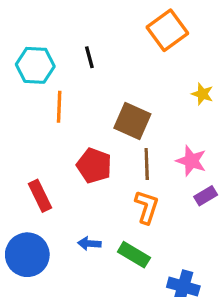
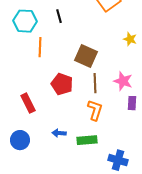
purple rectangle: (206, 196) -> (132, 103), turned -56
blue circle: (27, 255) -> (20, 140), size x0.7
green rectangle: (134, 255) -> (87, 140), turned -36

